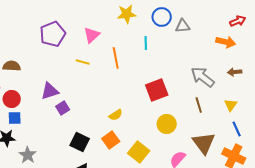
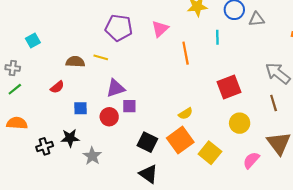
purple pentagon: (53, 34) -> (119, 28), turned 30
yellow line: (83, 62) -> (101, 57), moved
red circle: (12, 99) -> (109, 117), moved
purple square: (63, 108) -> (129, 106), turned 32
blue square: (15, 118) -> (81, 108), moved
orange square: (111, 140) -> (180, 140), size x1.4

